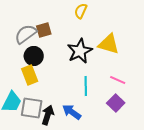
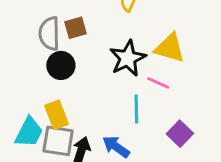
gray semicircle: (26, 34) -> (49, 34), turned -55
yellow rectangle: (30, 75) -> (57, 115), moved
pink line: (118, 80) -> (158, 83), moved

